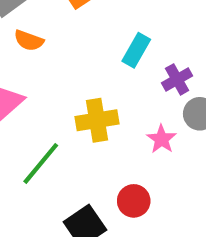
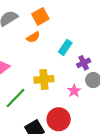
orange semicircle: (29, 40) -> (33, 37), moved, turned -56
red circle: (134, 201) -> (59, 119), size x1.5

